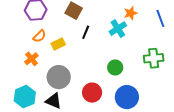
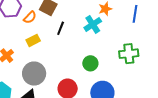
blue line: (160, 18) -> (135, 14), turned 30
orange semicircle: (39, 36) -> (30, 17), moved

